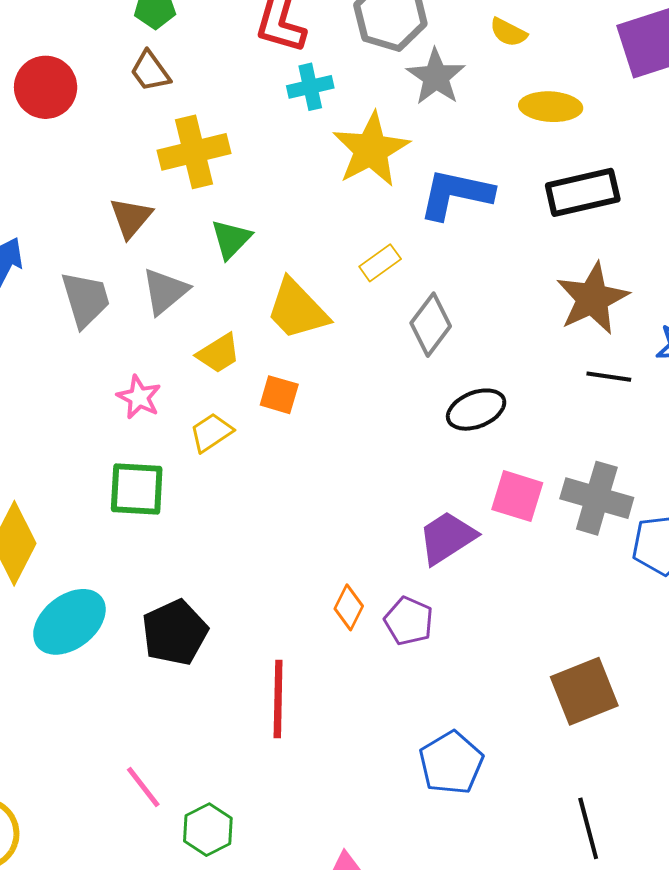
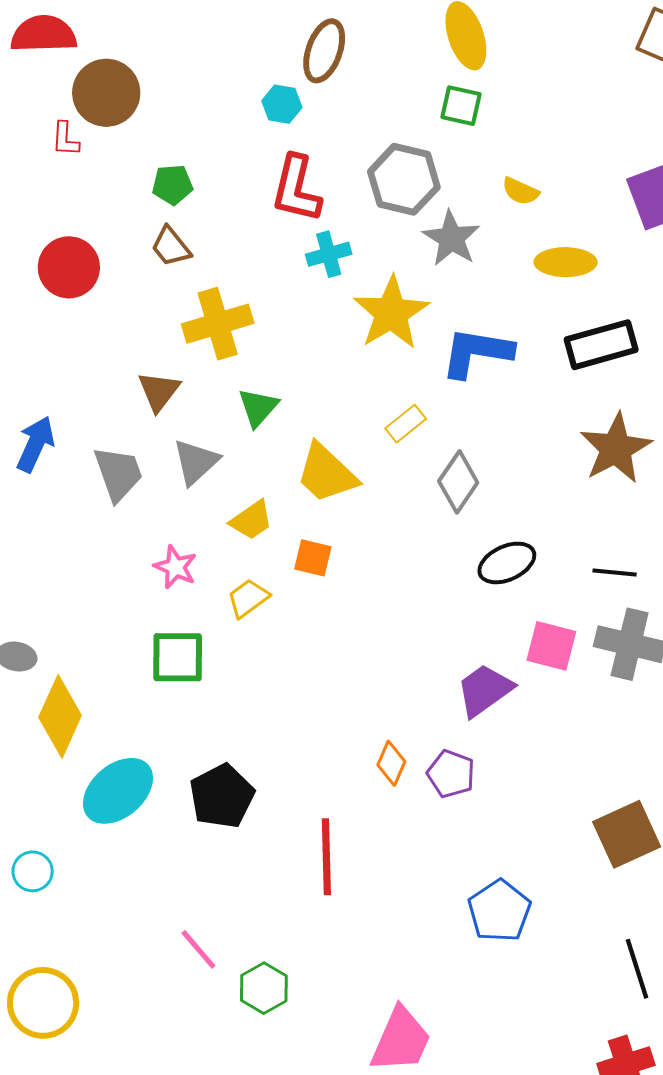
black line: (609, 377) -> (615, 572), moved

